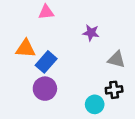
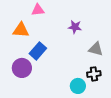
orange triangle: (25, 49) -> (21, 30), moved
purple circle: (45, 89) -> (22, 68), moved

